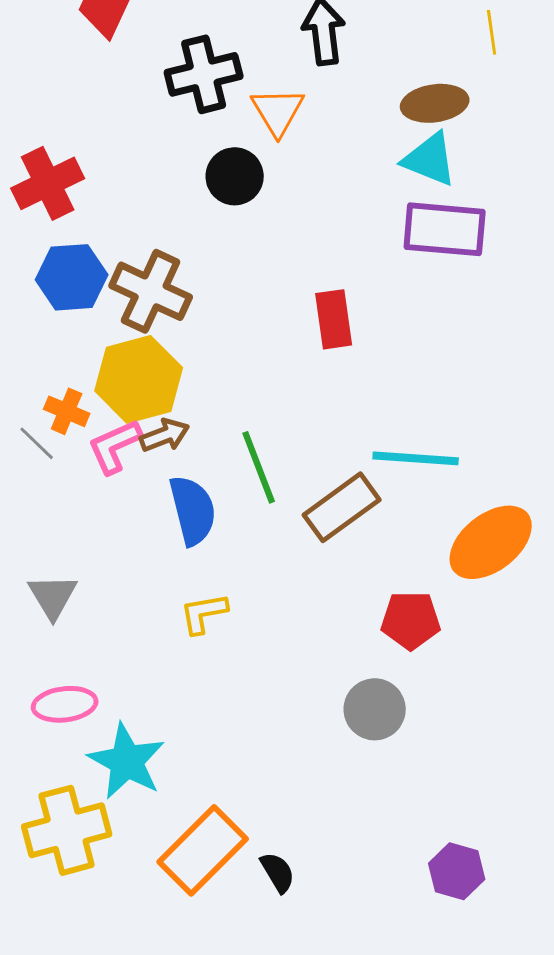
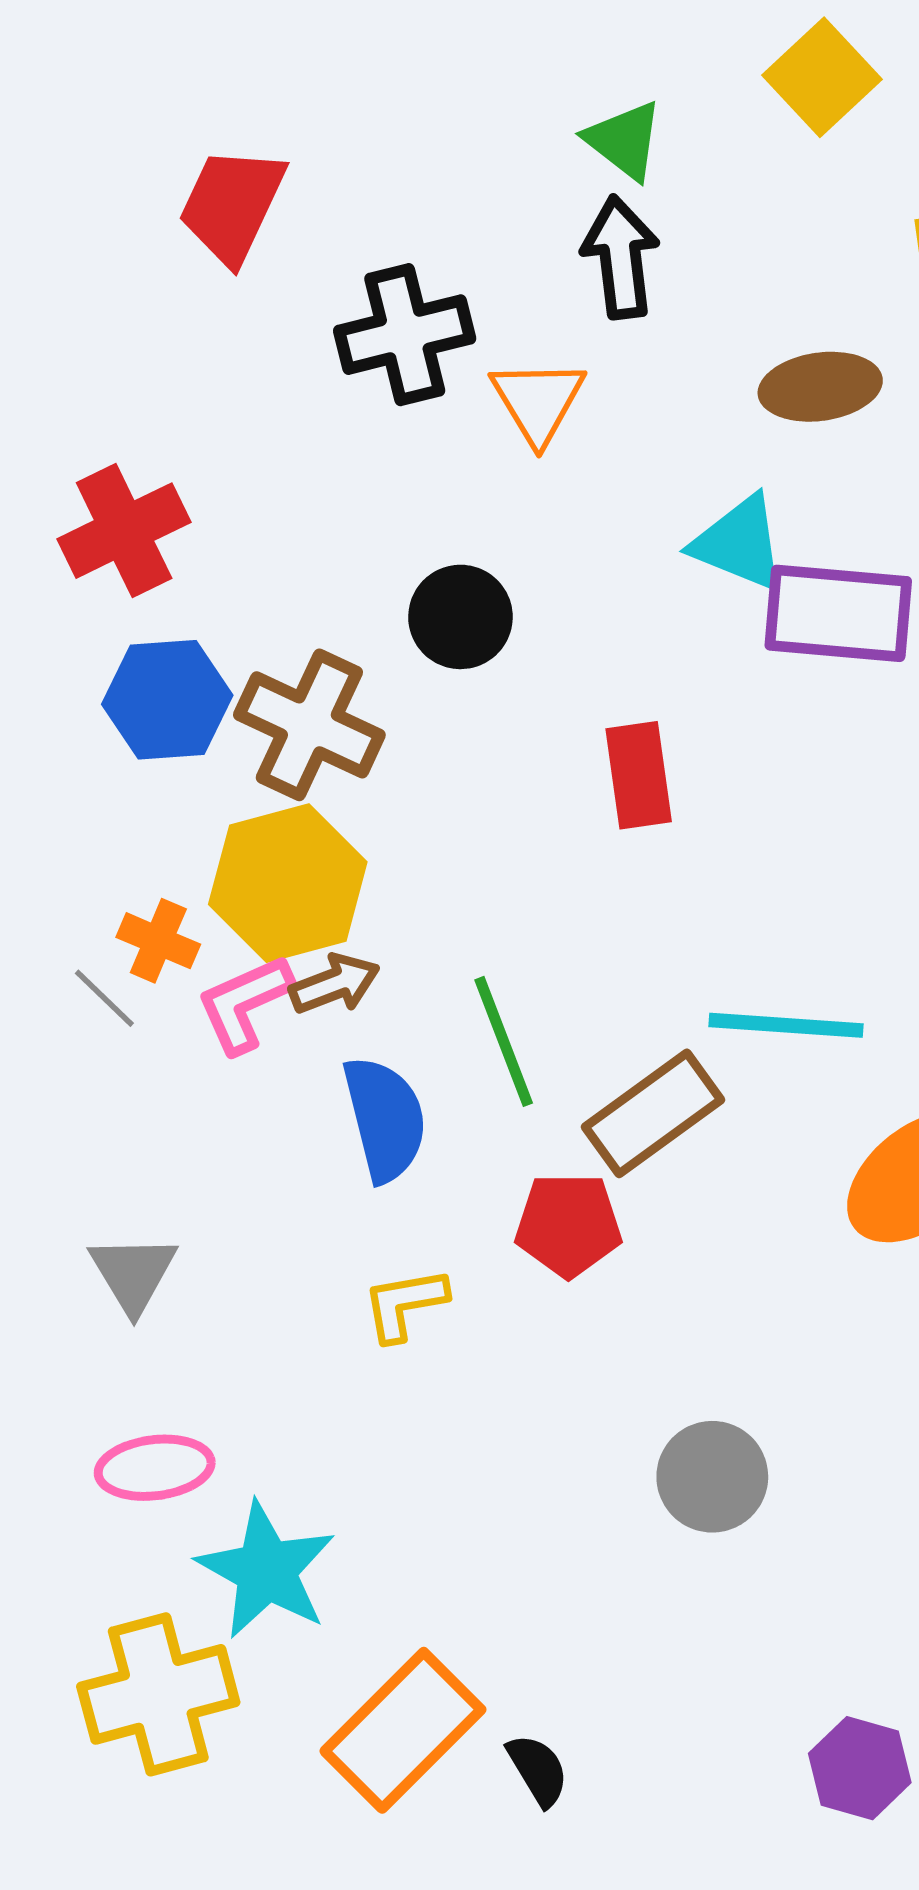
cyan triangle: (430, 159) -> (739, 543), moved
black circle: (235, 176) -> (460, 617), moved
red pentagon: (411, 620) -> (568, 1225), moved

